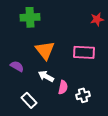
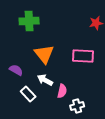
white cross: (83, 95) -> (77, 106), moved
white rectangle: (29, 100) -> (28, 94), moved

